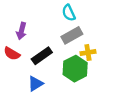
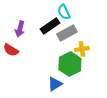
black rectangle: (42, 56) -> (50, 26), moved
blue triangle: (35, 84) -> (55, 84), moved

